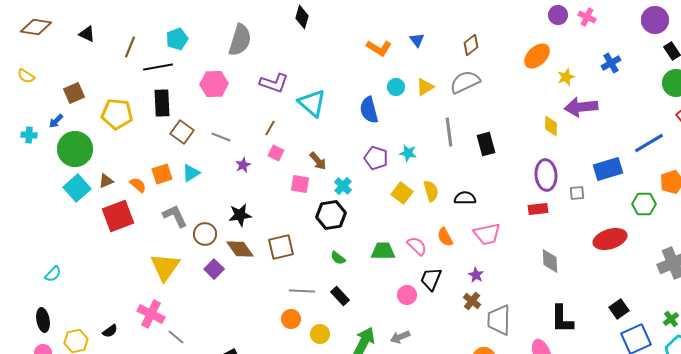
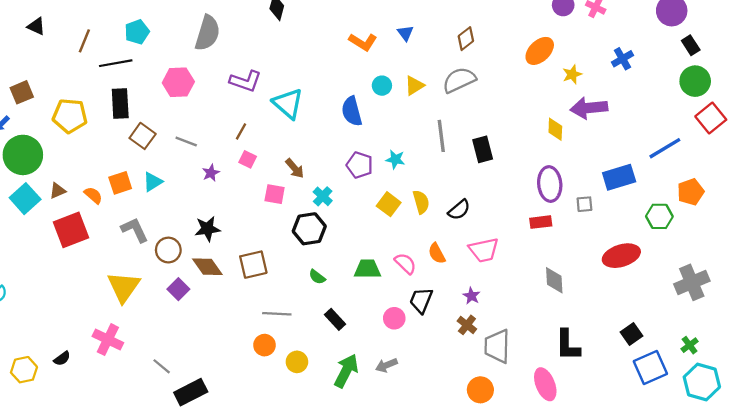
black semicircle: (465, 198) -> (459, 210), turned 140
black rectangle: (340, 296) -> (335, 319), moved
gray line: (176, 337) -> (162, 366), moved

